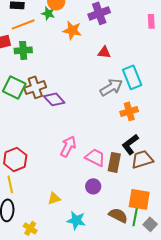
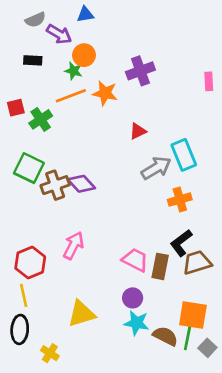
orange line: (23, 24) -> (71, 96), moved
green cross: (23, 50) -> (41, 119), turned -30
red triangle: (104, 52) -> (138, 131), moved, turned -32
brown cross: (35, 87) -> (55, 185), moved
pink arrow: (68, 146) -> (74, 245), moved
yellow triangle: (54, 198) -> (81, 314), size x1.6
cyan star: (76, 220) -> (137, 323), moved

